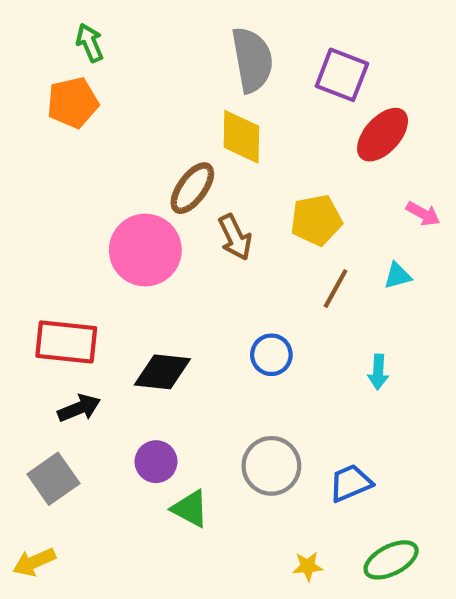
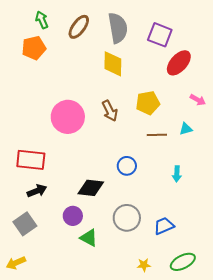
brown ellipse: (192, 188) -> (79, 27), moved
brown line: (336, 289) -> (157, 135), turned 60
black diamond: (162, 372) -> (91, 188), moved

